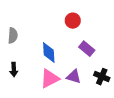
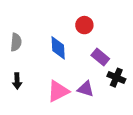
blue diamond: (49, 53) -> (58, 48), moved
black cross: (102, 77) -> (116, 78), moved

